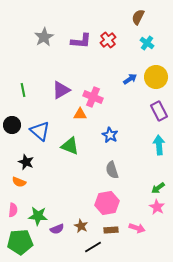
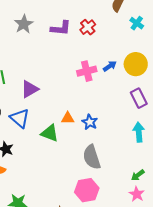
cyan cross: (147, 43) -> (137, 23), moved
purple triangle: (61, 90) -> (30, 89), moved
pink cross: (93, 97) -> (87, 71), moved, turned -36
orange triangle: (80, 114) -> (68, 118), moved
gray semicircle: (112, 170) -> (92, 157), size x1.4

